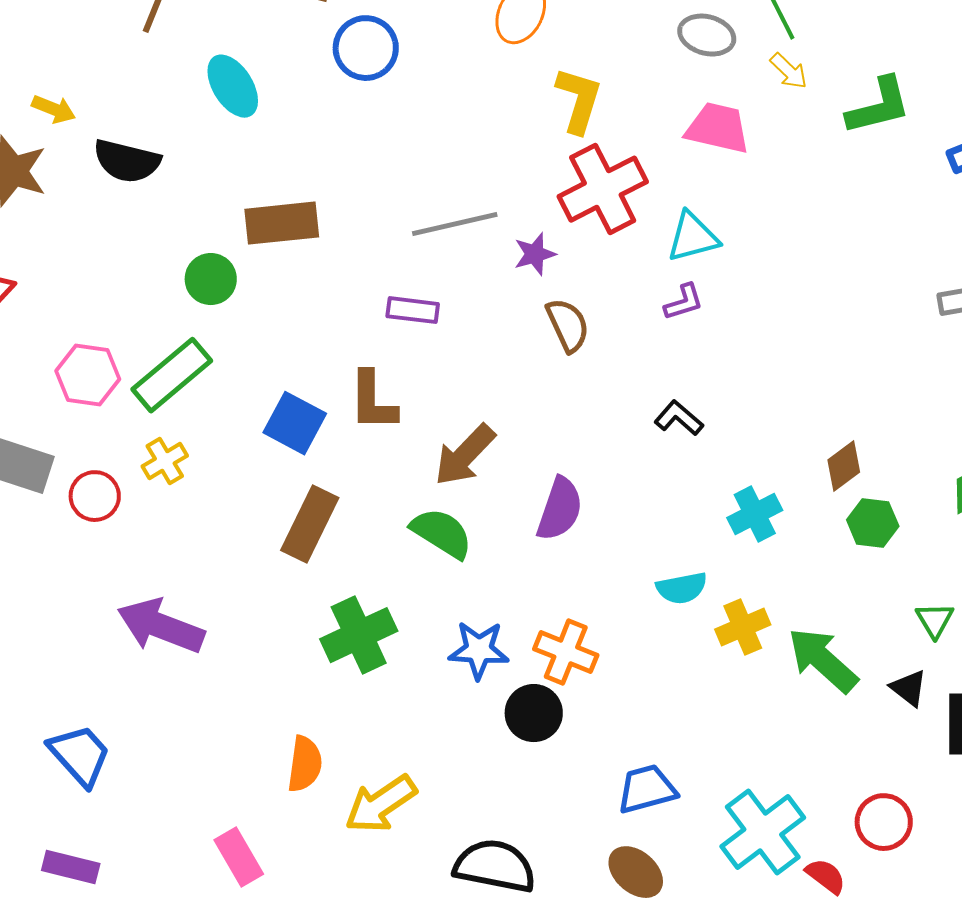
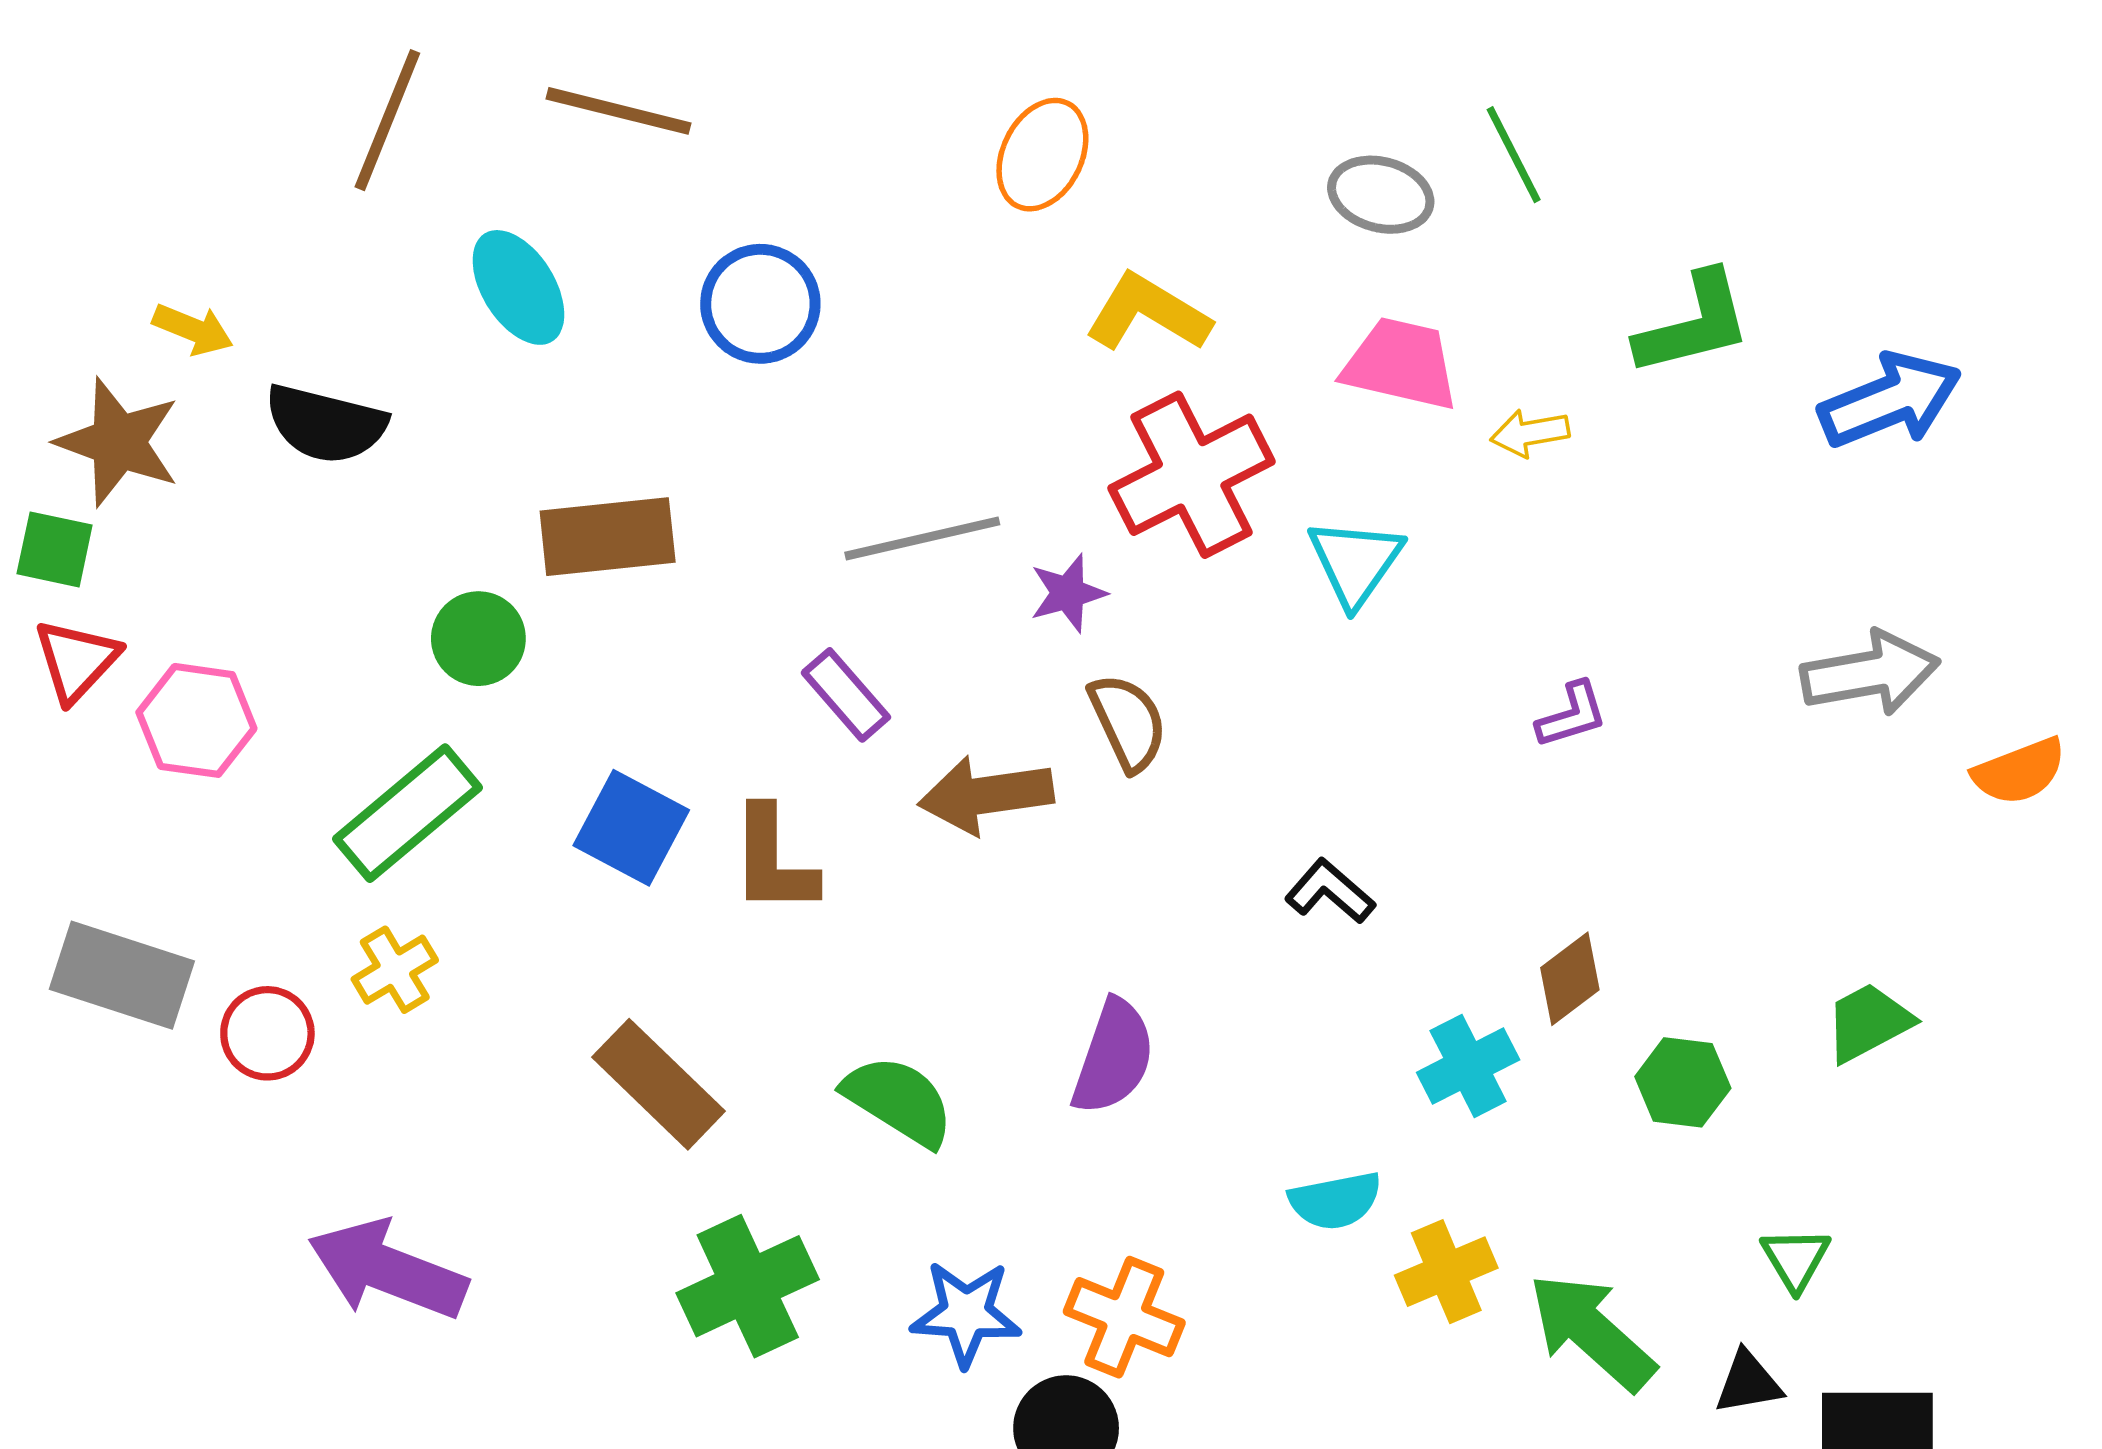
blue circle: (366, 48) -> (760, 304), moved
yellow arrow: (789, 71) -> (1530, 433), moved, turned 126
yellow L-shape: (579, 100) -> (1148, 313), turned -76
cyan triangle: (693, 237) -> (1355, 562), turned -40
purple L-shape: (684, 302) -> (1572, 715), moved
purple rectangle: (413, 310) -> (846, 695), turned 42
pink hexagon: (88, 375) -> (196, 720), moved
blue square: (295, 423) -> (631, 828), moved
brown arrow: (465, 455) -> (986, 795), moved, turned 38
brown diamond: (844, 466) -> (1570, 979), moved
brown rectangle: (310, 524) -> (659, 1084), turned -72
black triangle: (909, 688) -> (1748, 1383), turned -48

